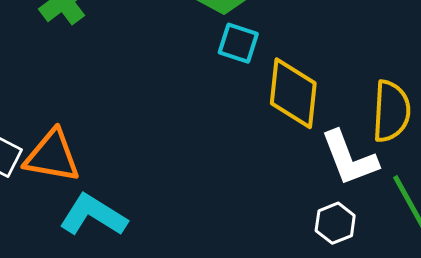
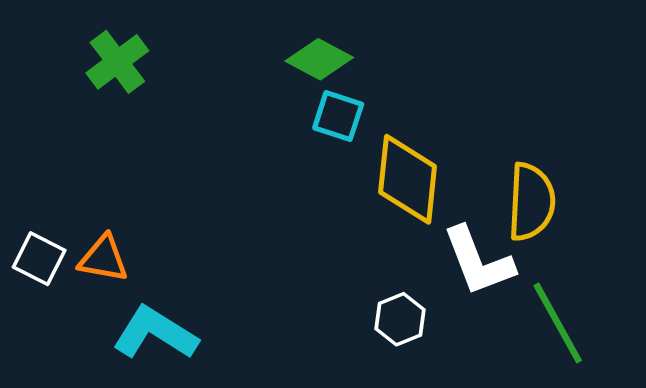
orange triangle: (52, 156) -> (103, 259), size x0.7
white hexagon: (335, 223) -> (400, 319), moved

